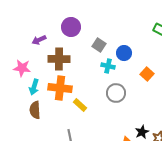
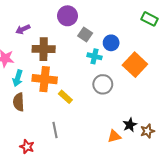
purple circle: (71, 27) -> (67, 16), moved
orange square: (147, 74) -> (135, 65), size x1.6

